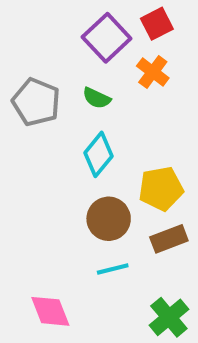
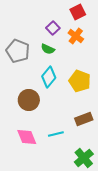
purple square: (107, 38) -> (53, 28), moved, size x0.6
yellow pentagon: (161, 189) -> (80, 81), moved, turned 30
brown circle: (109, 219) -> (29, 100), moved
pink diamond: (50, 311) -> (27, 137), moved

